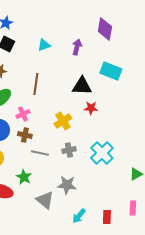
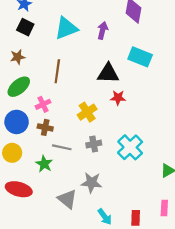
cyan triangle: (44, 45) -> (66, 28), size x1.6
green star: (24, 177) -> (44, 164), moved
cyan arrow: (79, 216) -> (105, 217), turned -77

